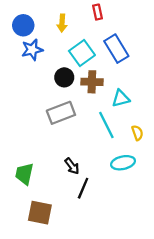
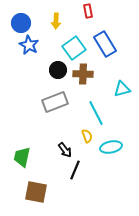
blue star: (32, 50) -> (29, 45), turned -30
cyan triangle: (121, 98) -> (122, 89), moved
yellow semicircle: (137, 133) -> (87, 136), moved

